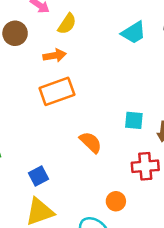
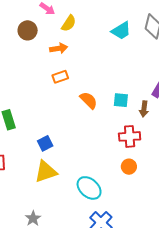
orange rectangle: (57, 91) -> (60, 77), size x0.6
orange semicircle: (91, 142) -> (89, 100), moved
orange circle: (116, 201) -> (129, 167), moved

